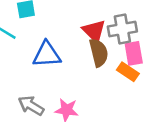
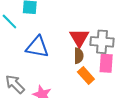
brown semicircle: (99, 53) -> (79, 56), size x0.7
orange rectangle: (128, 72) -> (86, 75), moved

